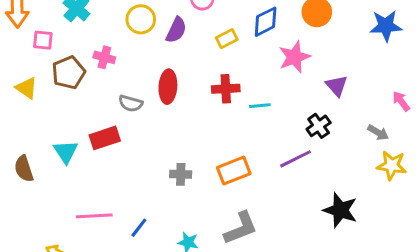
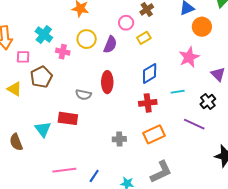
blue diamond: (266, 22) -> (150, 74), moved
yellow rectangle: (227, 39) -> (144, 38), moved
pink cross: (104, 57) -> (63, 52), moved
red cross: (226, 89) -> (148, 103), moved
cyan line: (260, 106) -> (178, 92), moved
red rectangle: (105, 138) -> (68, 118), turned 30
purple line: (296, 159) -> (194, 124), turned 55

